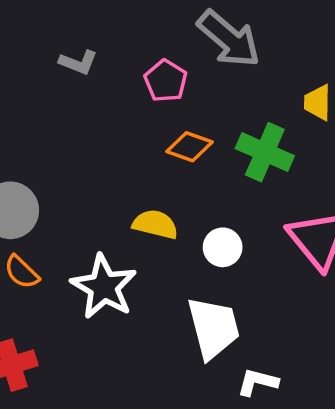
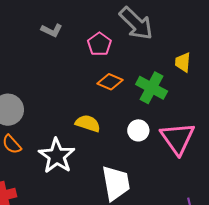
white circle: (223, 247) -> (138, 130), moved

